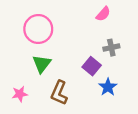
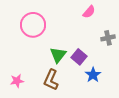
gray cross: (111, 48) -> (108, 38), moved
green triangle: (42, 64) -> (58, 55), moved

